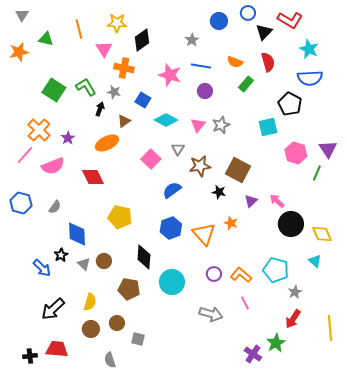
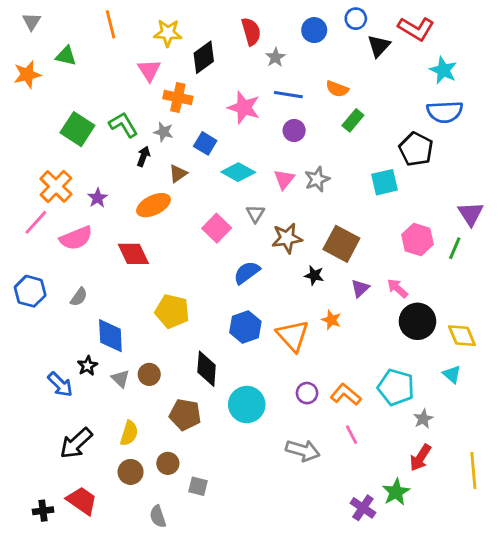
orange line: (79, 29) -> (110, 24), moved
red semicircle: (268, 62) -> (251, 31), moved
pink hexagon: (296, 153) -> (417, 240), moved
red trapezoid: (57, 349) -> (82, 501), turned 30

